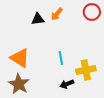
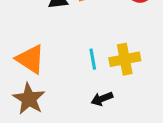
yellow cross: (86, 70) -> (125, 59), moved

